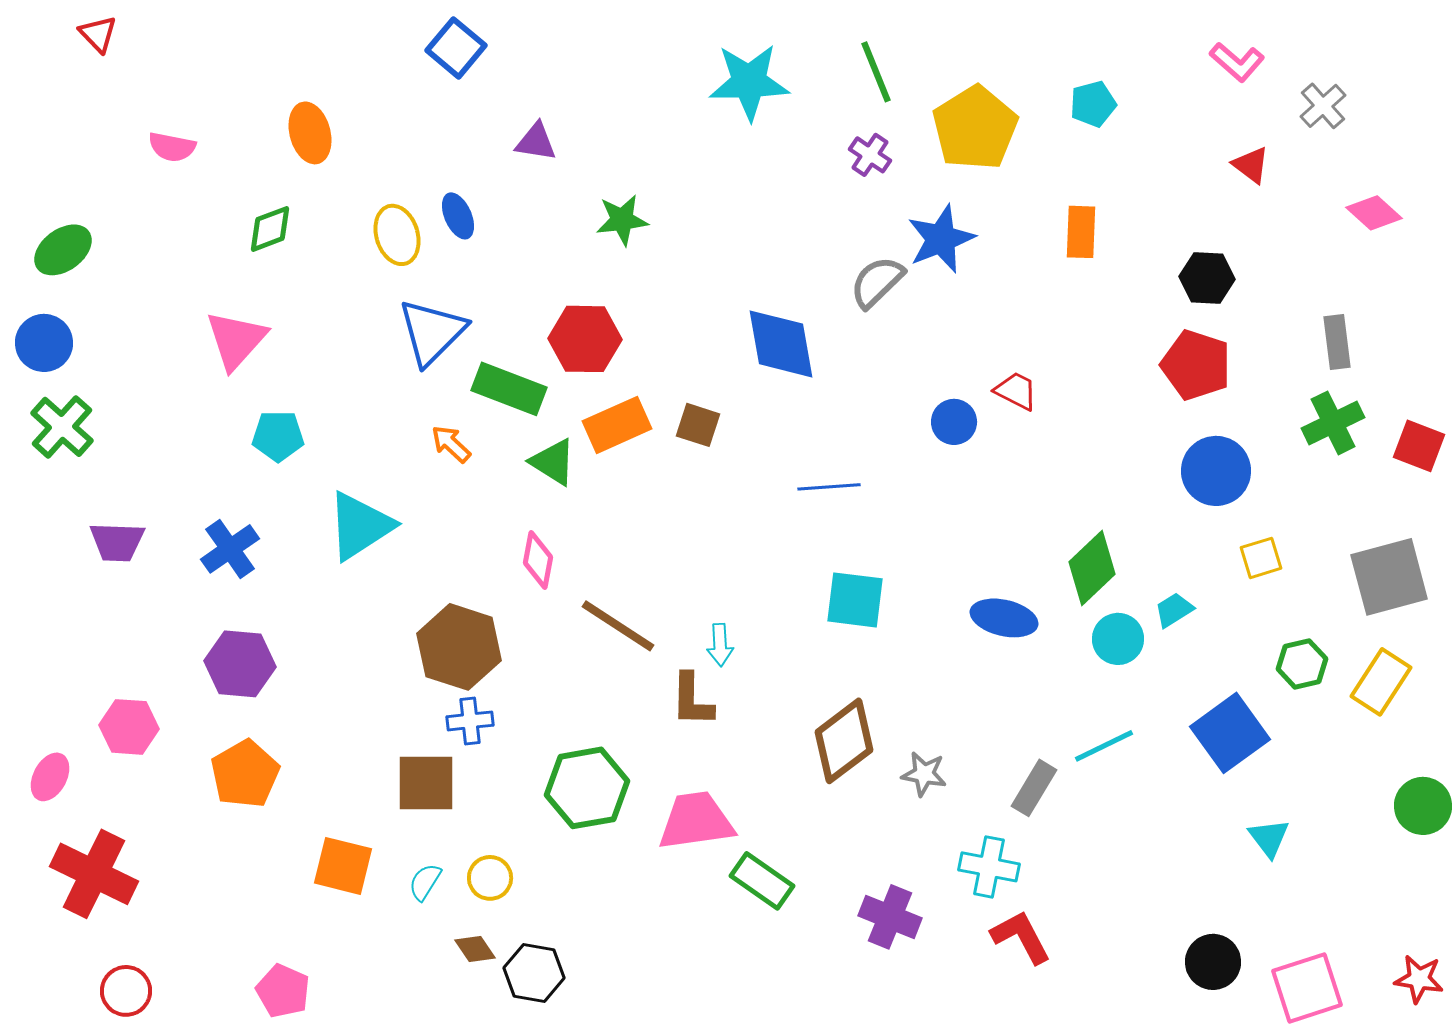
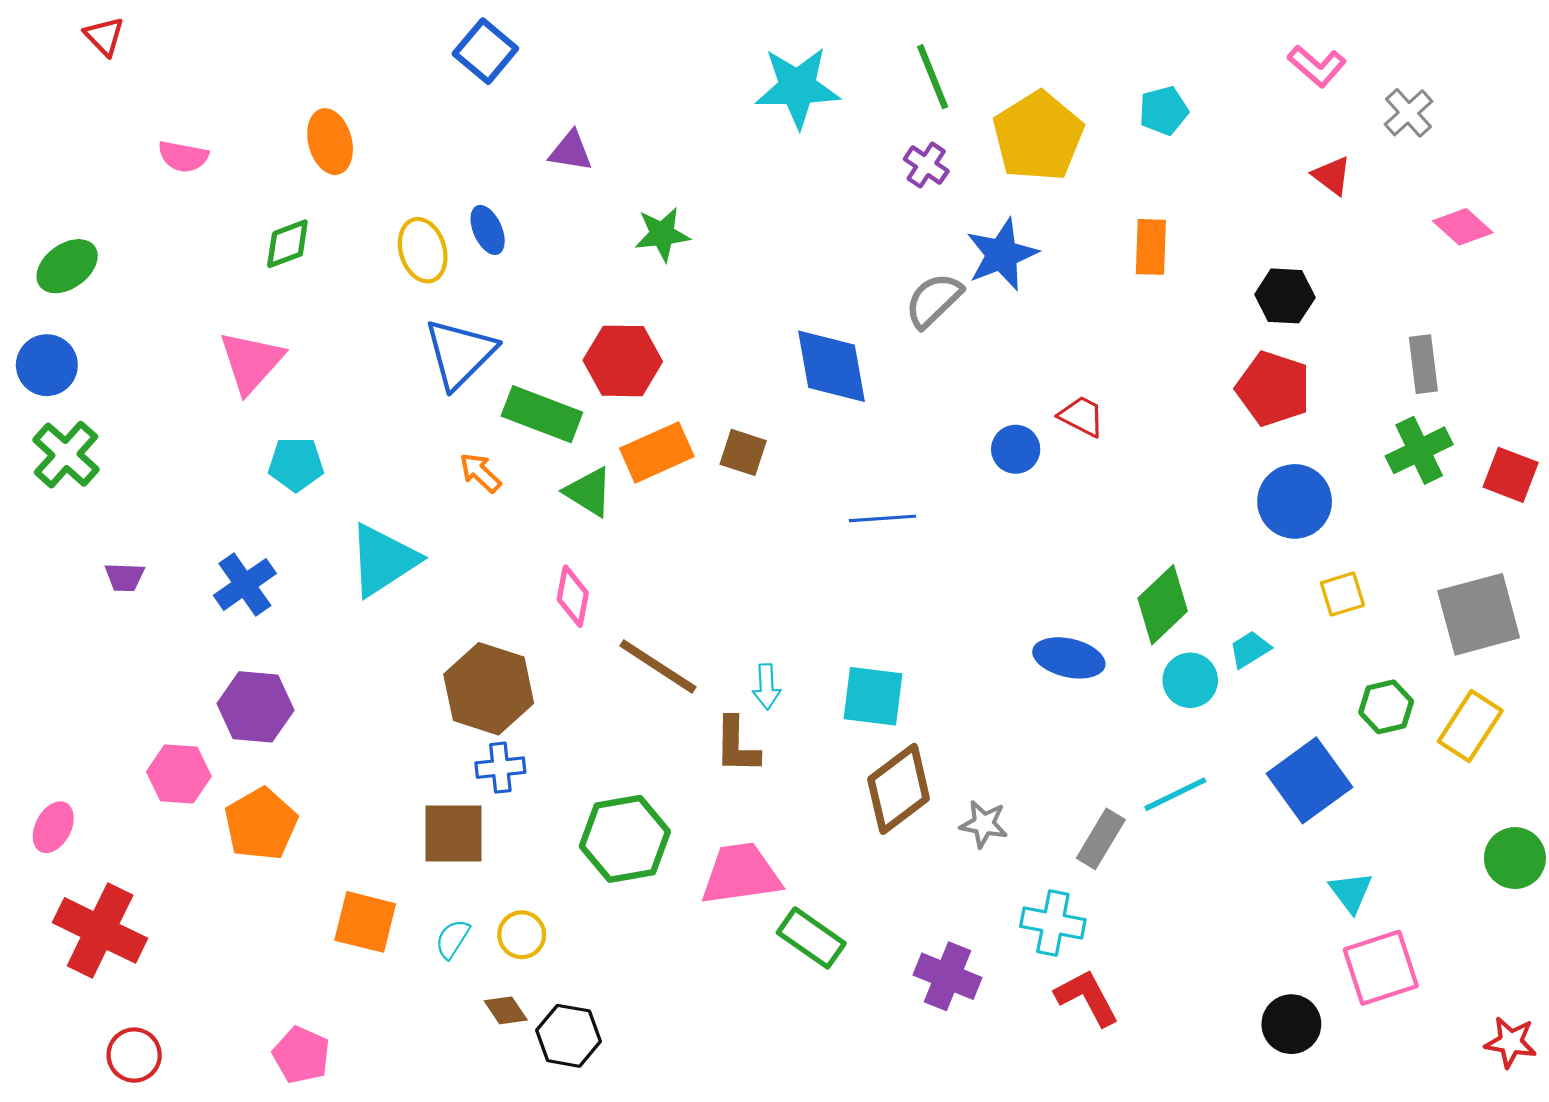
purple trapezoid: (117, 542) -> (125, 577), size x0.7
cyan square: (855, 600) -> (873, 696), moved
pink hexagon: (129, 727) -> (179, 774), moved
pink square: (1307, 988) -> (1381, 968), moved

